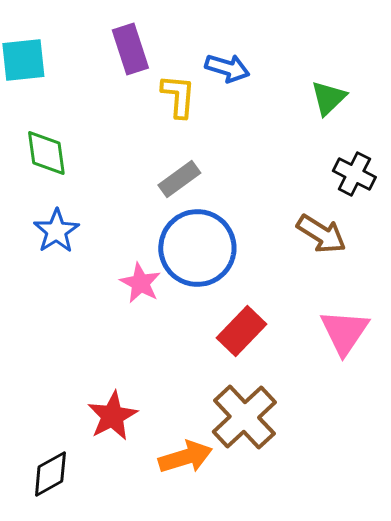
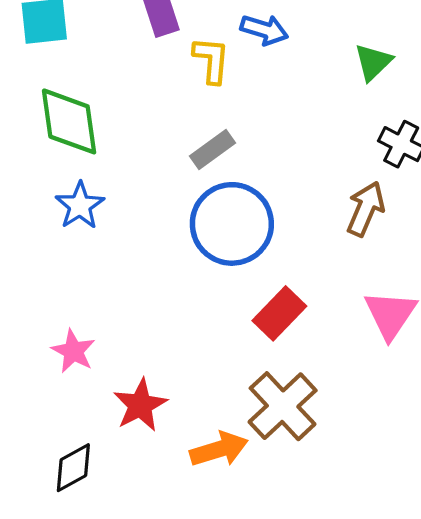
green diamond: (46, 153) -> (69, 121), size x1.4
brown arrow: (321, 234) -> (366, 209), turned -99
pink star: (140, 283) -> (73, 351), moved

